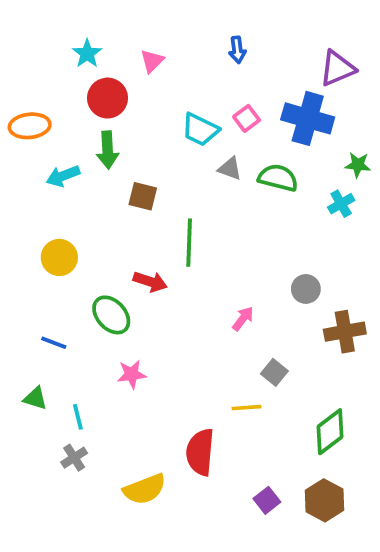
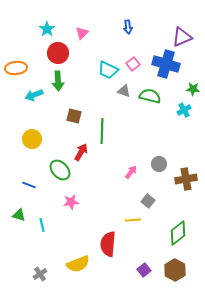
brown square: (143, 196) -> (74, 116), moved
red arrow: (150, 282) -> (81, 152), turned -78
gray circle: (306, 289) -> (159, 164), moved
gray cross: (74, 458) -> (40, 274), moved

